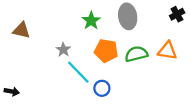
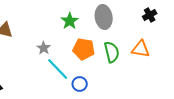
green semicircle: (136, 54) -> (112, 52), turned 90

